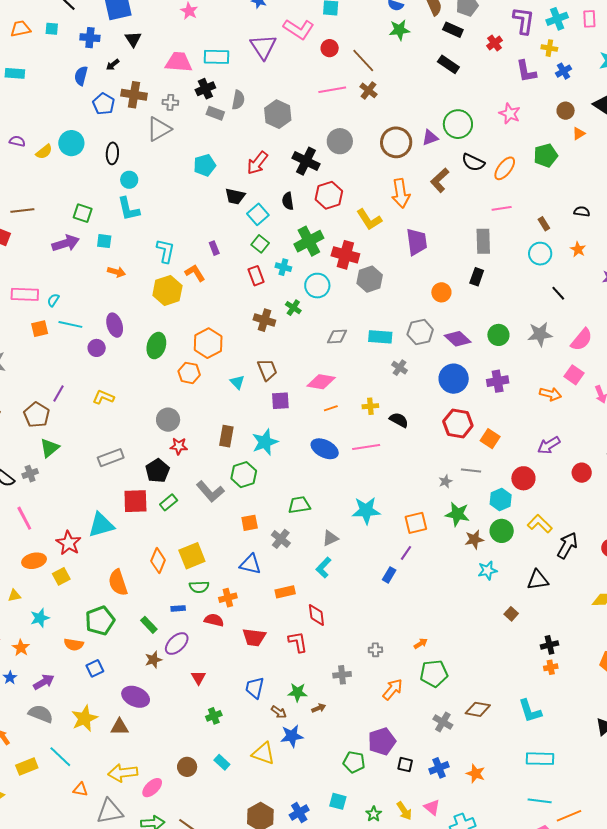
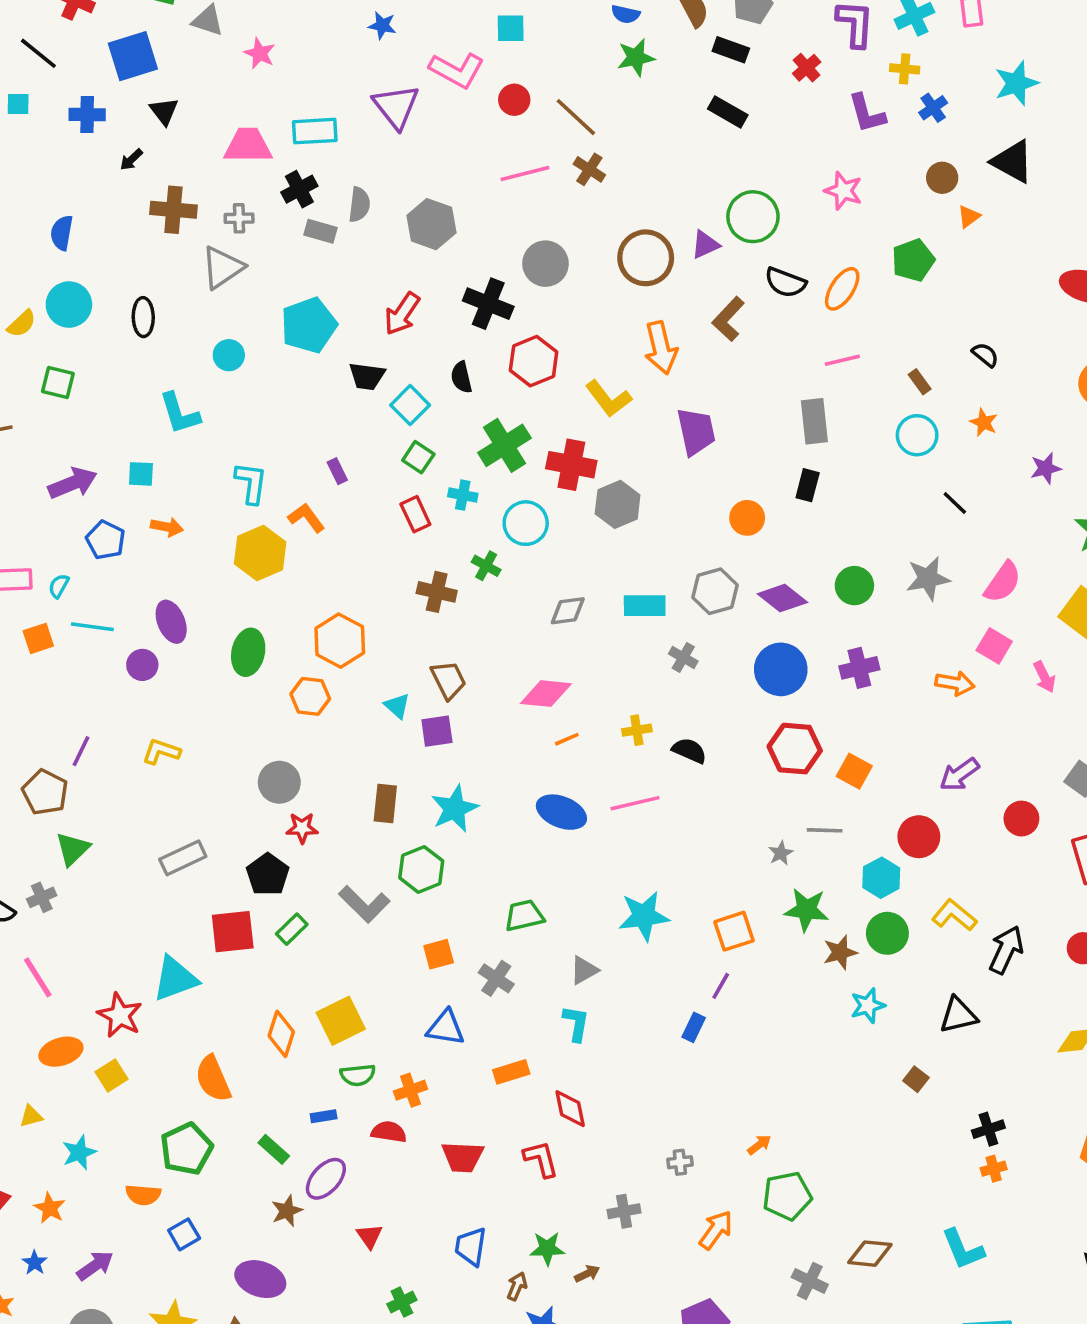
blue semicircle: (81, 76) -> (62, 233), moved
blue pentagon: (104, 104) -> (106, 540), moved
cyan pentagon: (205, 165) -> (309, 325), size x1.4
cyan circle: (129, 180) -> (229, 355), moved
black semicircle: (582, 212) -> (985, 355), turned 35
green square: (83, 213) -> (58, 382), moved
purple square: (280, 401) -> (437, 731), moved
cyan L-shape: (324, 568) -> (576, 1023), turned 150
brown arrow: (279, 712) -> (517, 1286), turned -98

